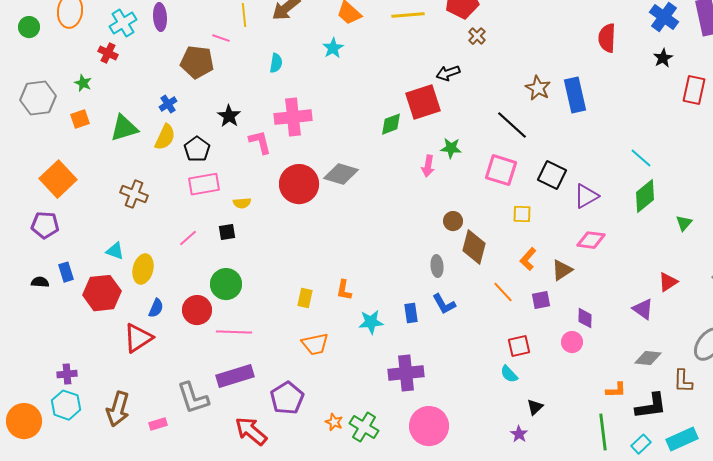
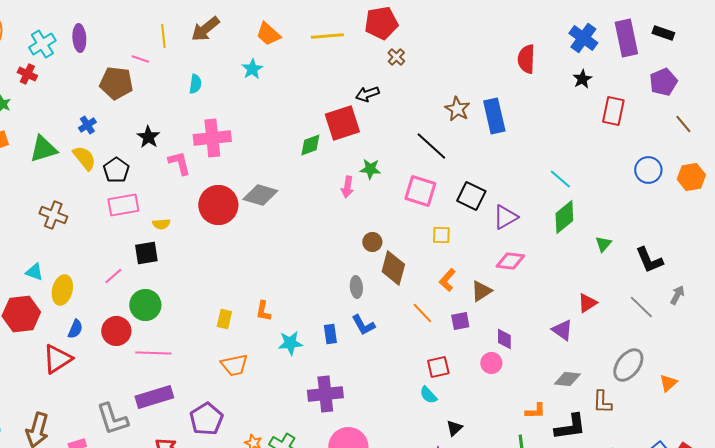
yellow semicircle: (165, 137) -> (84, 158), turned -64
black square: (227, 232) -> (146, 253), size x1.4
pink line: (188, 238) -> (113, 276), moved

